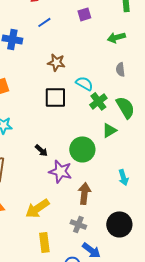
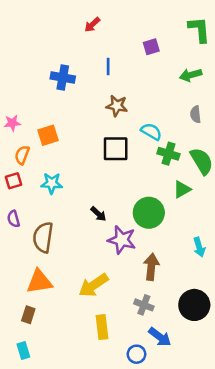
blue line: (44, 22) -> (108, 66), moved, turned -56
green cross: (98, 101) -> (168, 154), turned -36

